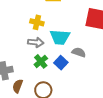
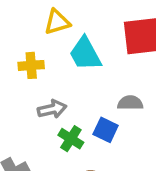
yellow cross: (37, 22) -> (31, 65), moved
cyan trapezoid: (60, 37) -> (85, 54), moved, turned 75

